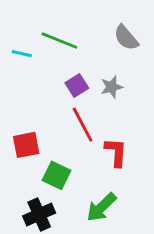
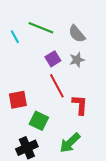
gray semicircle: (126, 38) -> (77, 34), moved
cyan line: (22, 54) -> (15, 37), turned 48

